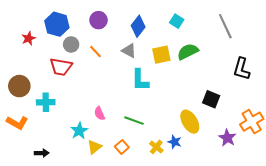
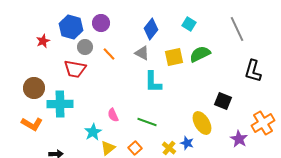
purple circle: (98, 20) -> (101, 23), moved
cyan cross: (46, 102) -> (60, 104), size x1.4

